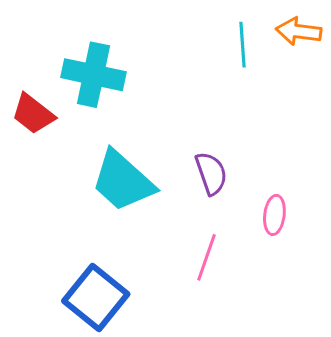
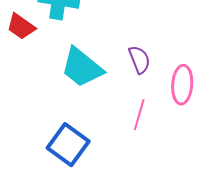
pink ellipse: (274, 215) -> (182, 85), size x1.5

